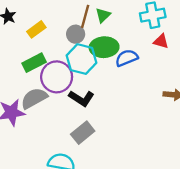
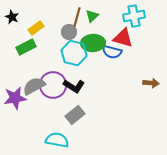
red triangle: (161, 41) -> (123, 38), moved, size x1.5
blue semicircle: (127, 58) -> (112, 52), turned -144
green rectangle: (34, 63) -> (26, 47), moved
purple circle: (57, 77) -> (53, 85), moved

